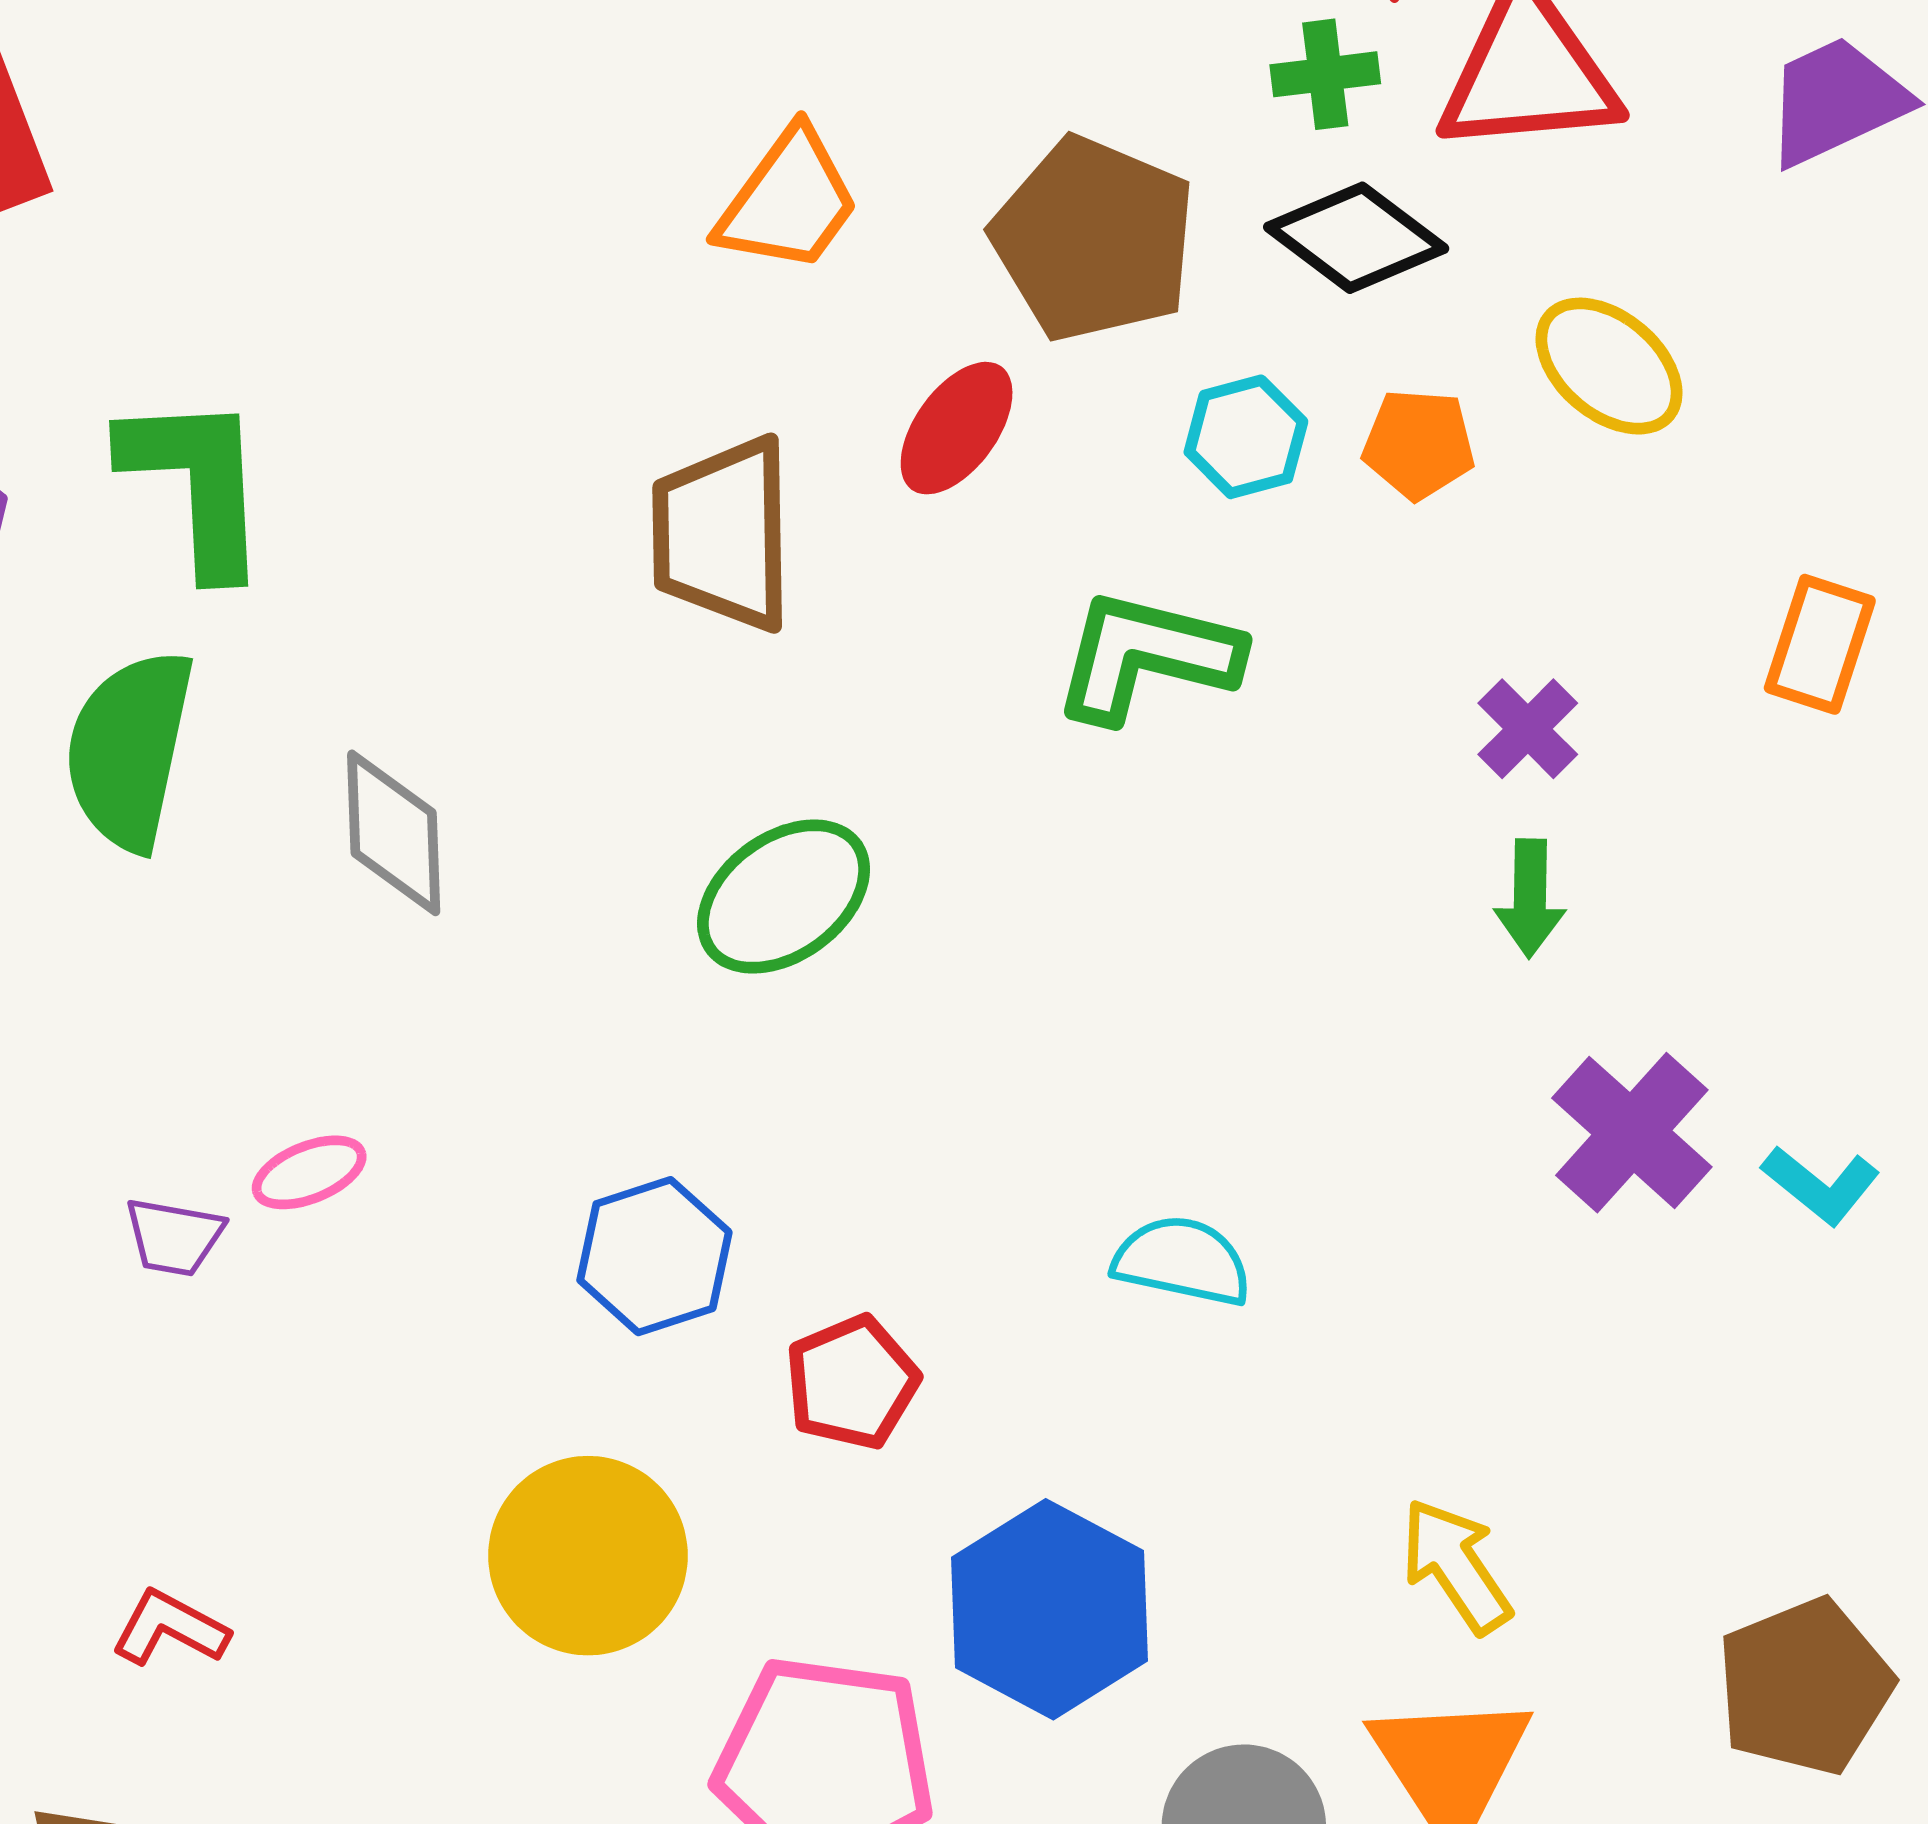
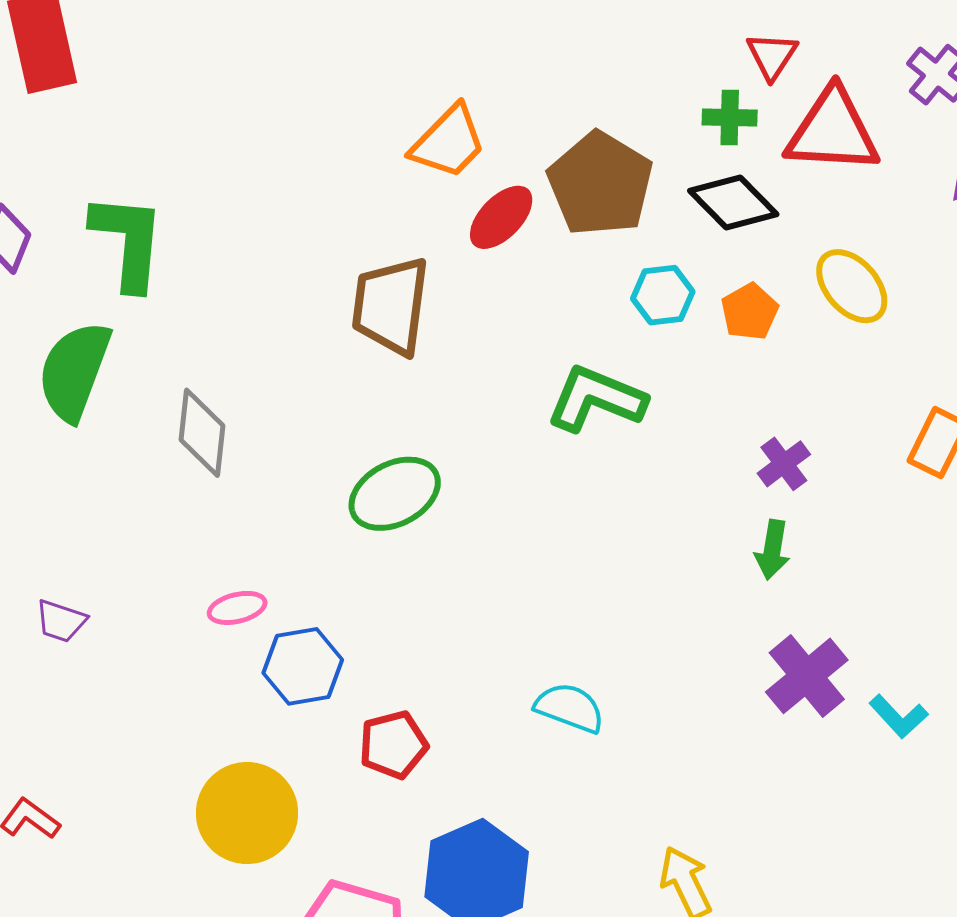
red ellipse: (957, 428) -> (501, 217), moved
orange pentagon: (1419, 444) -> (750, 312), turned 30
pink ellipse: (309, 1172) -> (237, 608), moved

